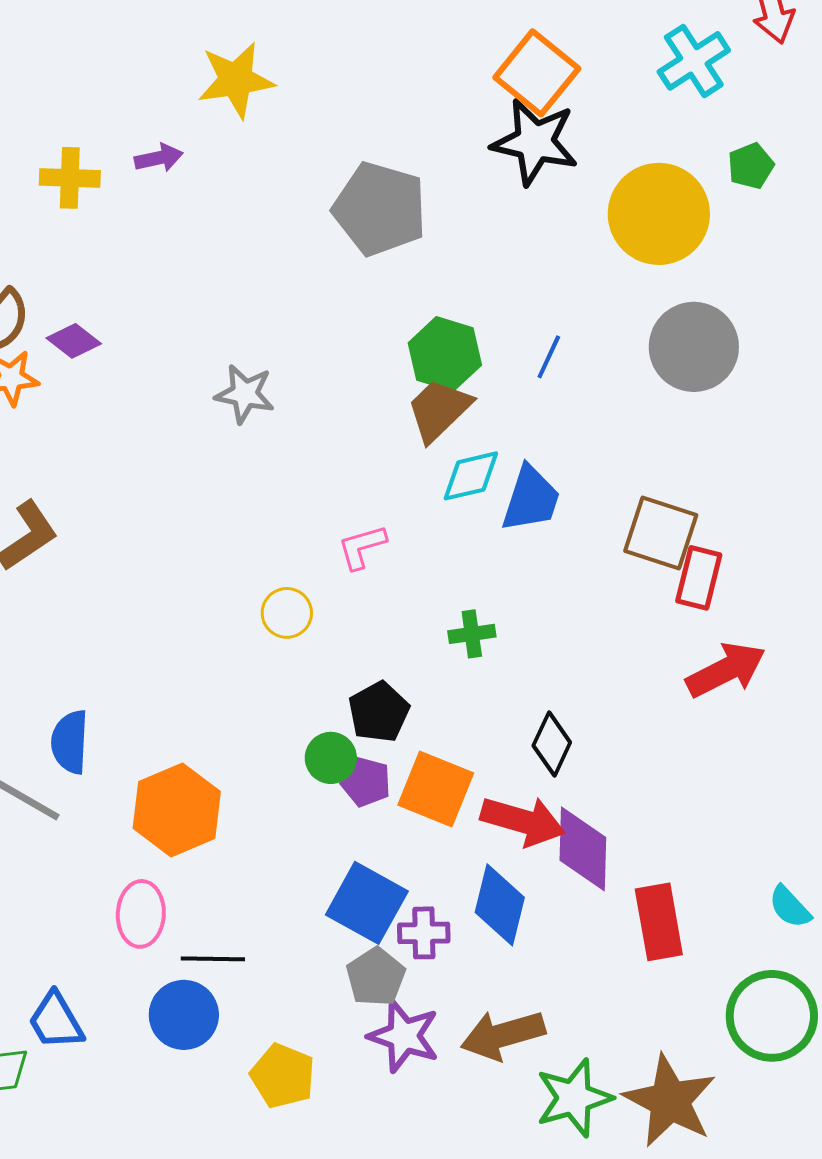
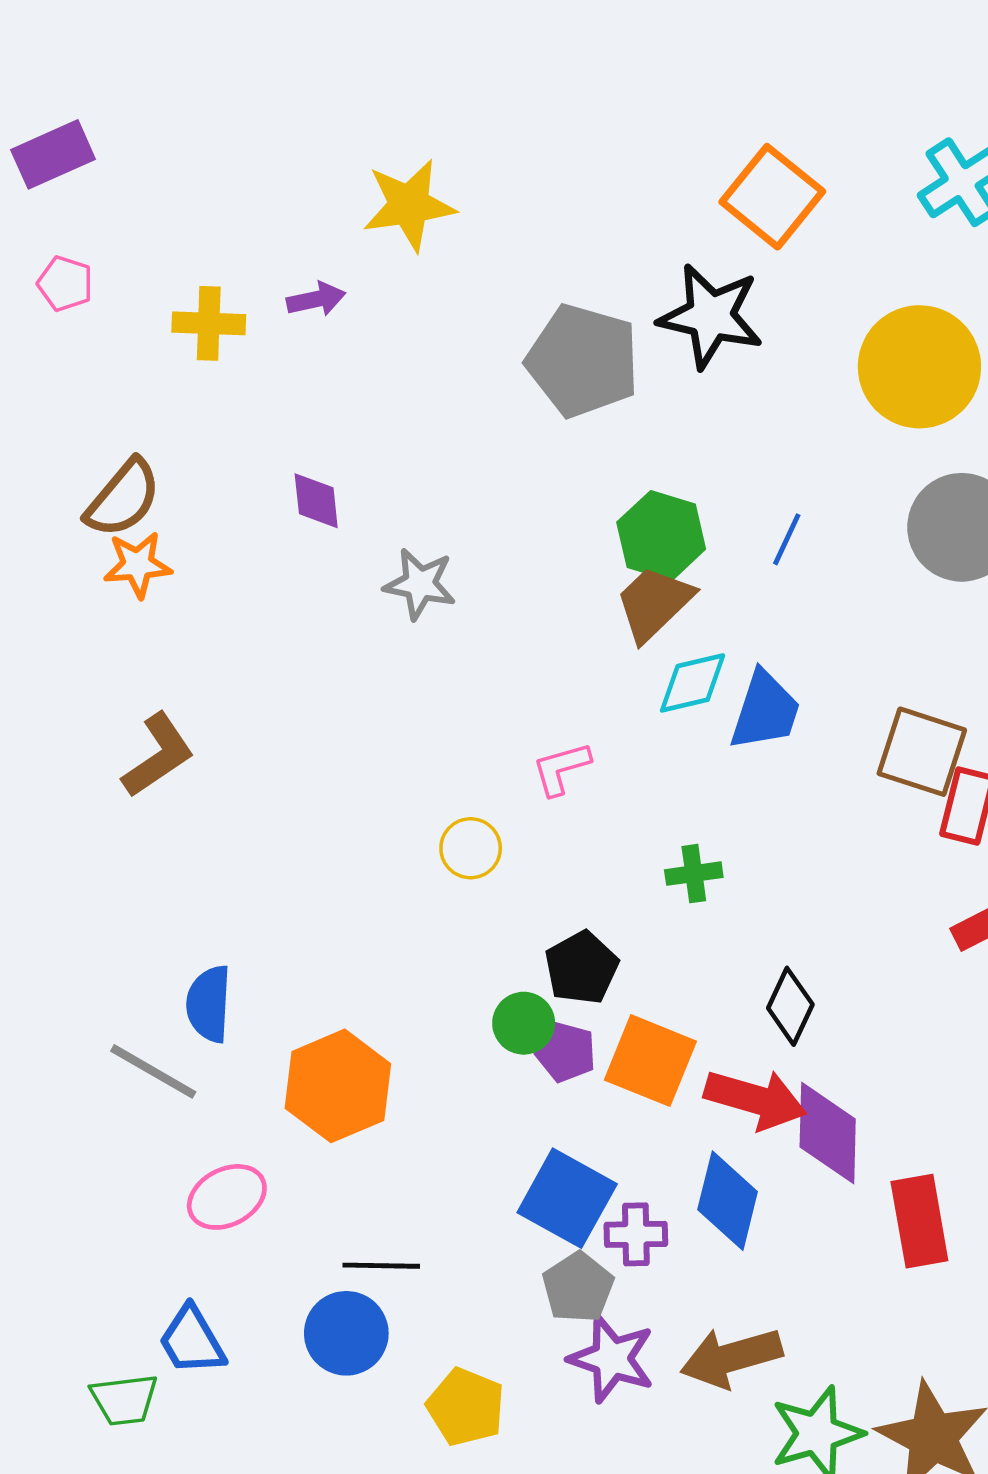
black star: (535, 142) -> (711, 316), moved
purple diamond: (74, 341) -> (316, 501), moved, turned 46
pink ellipse: (141, 914) -> (227, 1197), moved, turned 60

